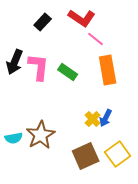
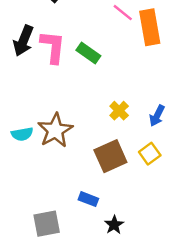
orange rectangle: (108, 70) -> (150, 27), moved
blue arrow: (106, 118) -> (157, 116), moved
yellow square: (118, 154) -> (150, 154), size x0.7

